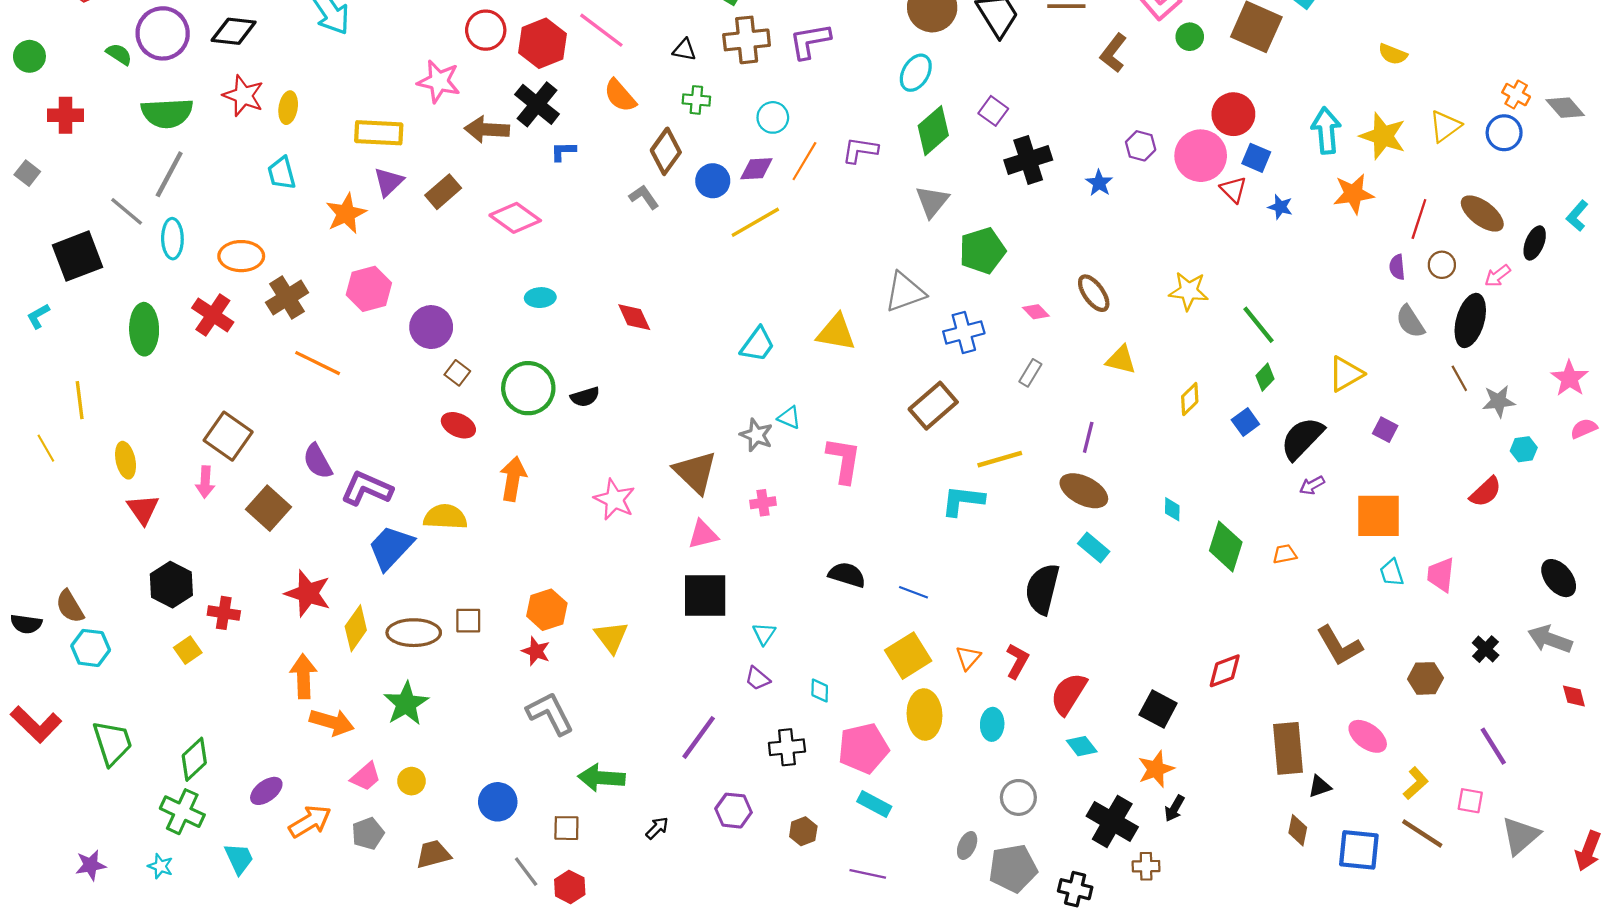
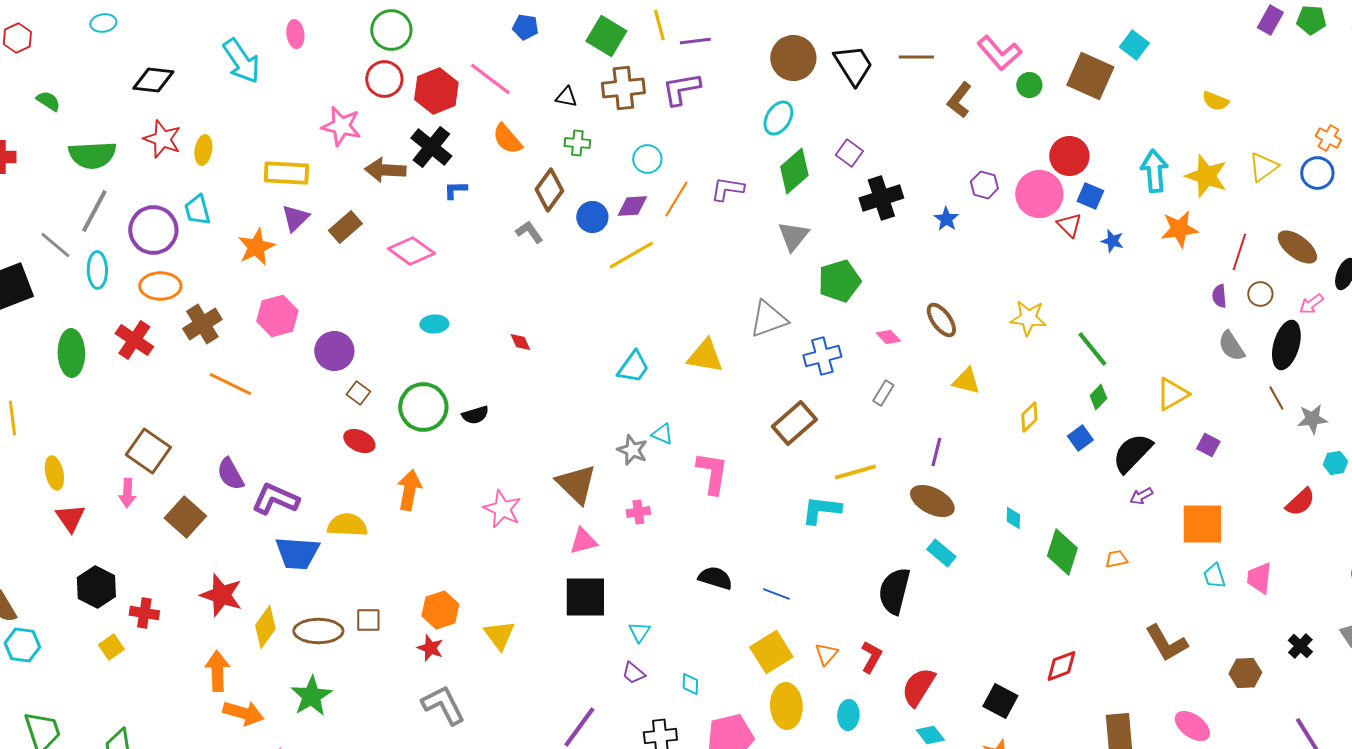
purple circle: (163, 33) -> (153, 230), moved
red diamond: (634, 317) -> (520, 342), size x0.7
blue trapezoid: (391, 548) -> (297, 553), turned -129

